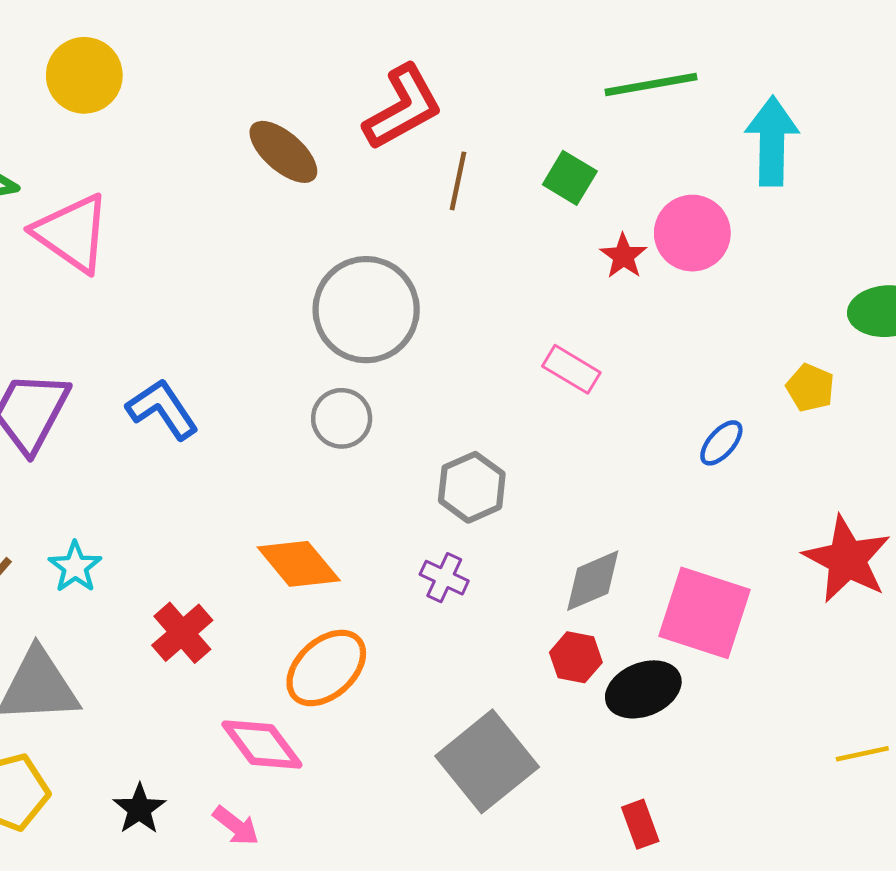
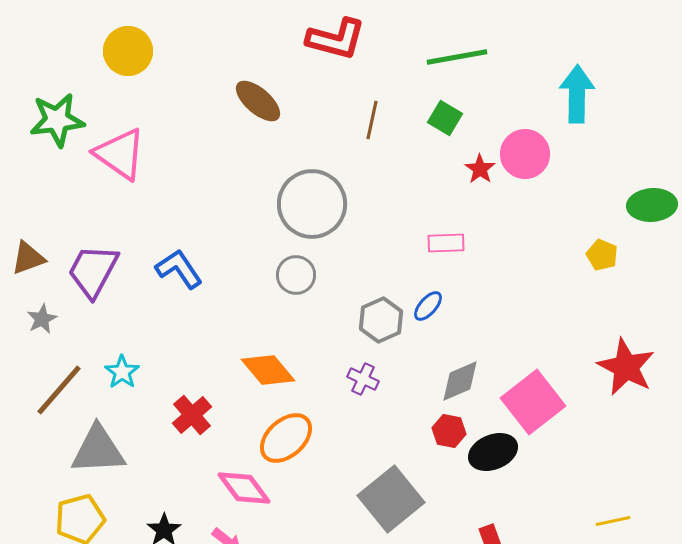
green line: (651, 84) -> (457, 57), moved
red L-shape: (403, 107) -> (336, 39), moved, turned 44
pink rectangle: (571, 369) -> (446, 243), turned -33
blue ellipse: (721, 443) -> (428, 306), moved
pink square: (705, 613) -> (533, 402), turned 34
yellow line: (862, 754) -> (613, 521), moved

